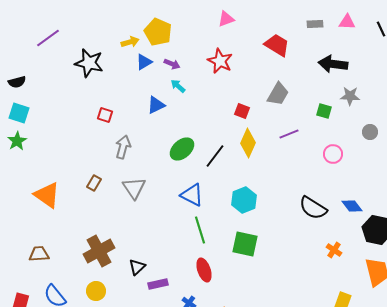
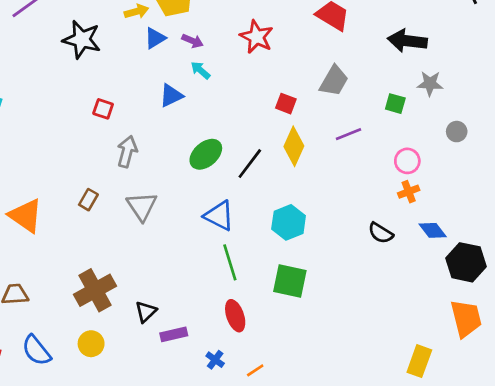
black semicircle: (313, 208) -> (381, 233), size x0.7
orange cross: (334, 250) -> (409, 192), moved, turned 35

